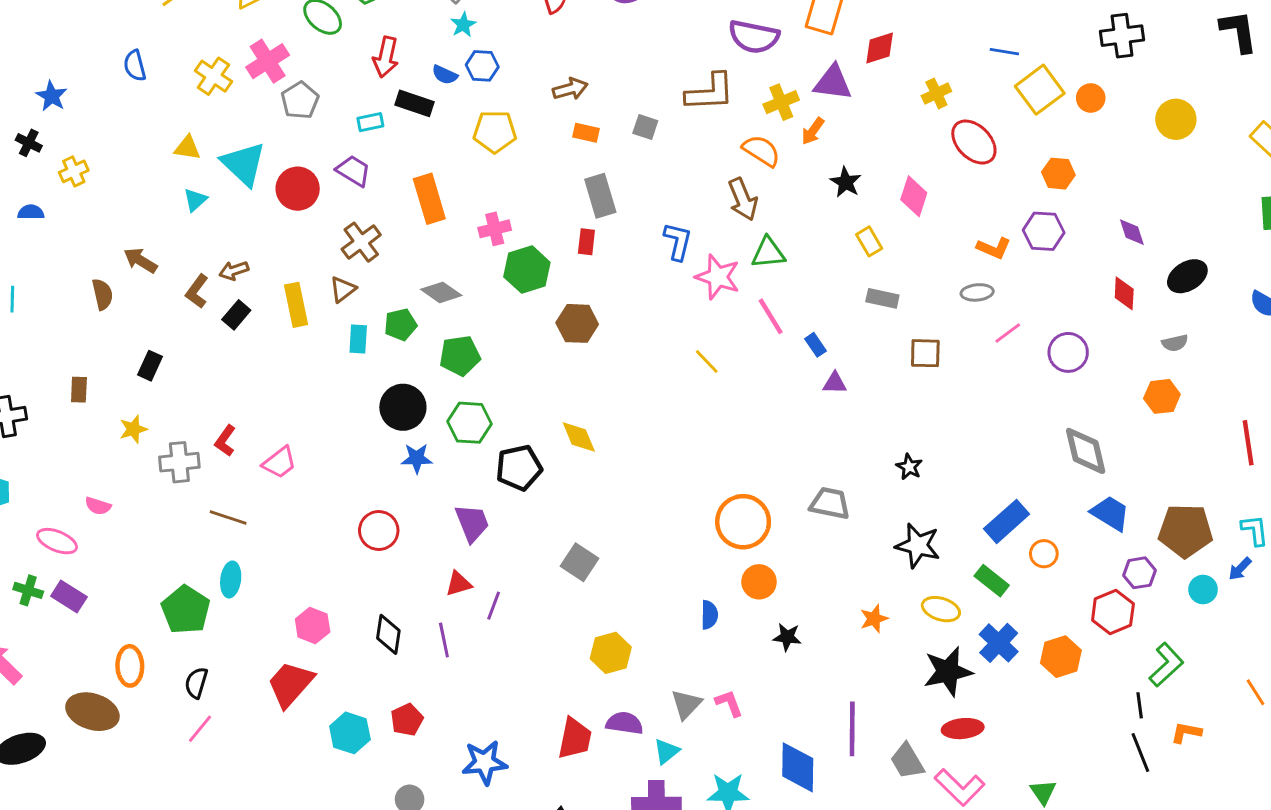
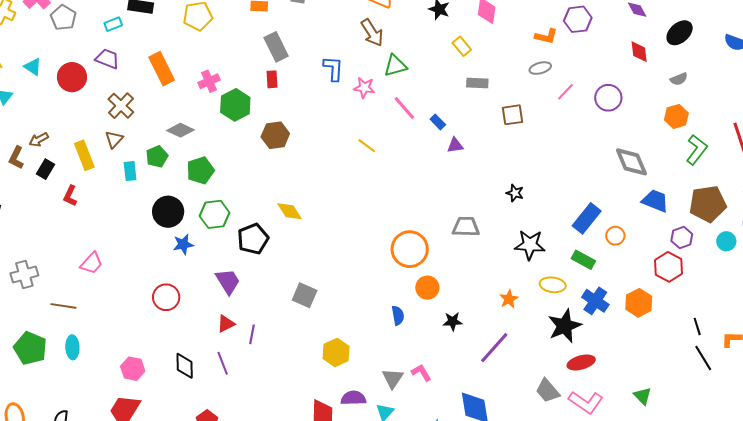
cyan triangle: (244, 164) -> (33, 67), size x0.6
pink star: (718, 277) -> (364, 88), size x0.7
red L-shape: (225, 441) -> (70, 196), moved
green pentagon: (186, 610) -> (30, 348), moved
green L-shape: (1166, 665) -> (697, 150), moved
purple line: (852, 729) -> (494, 348), moved, turned 51

